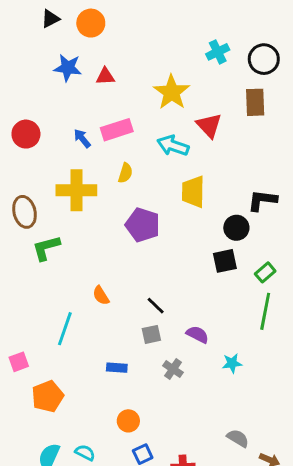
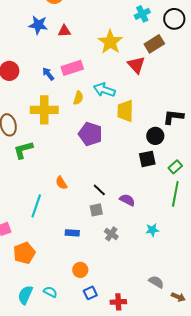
brown rectangle: (255, 102) -> (154, 44), moved, turned 60
cyan arrow: (173, 146) -> (104, 90), moved
purple semicircle: (197, 334) -> (127, 200), moved

